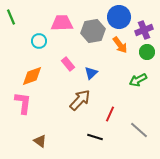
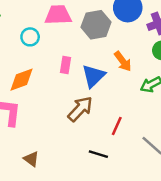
orange arrow: (120, 45) -> (123, 61), moved
pink rectangle: (68, 64) -> (65, 65), turned 48
blue triangle: (91, 73) -> (94, 76), size x1.5

